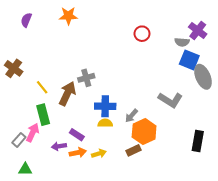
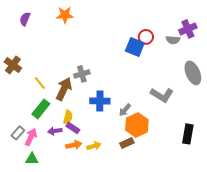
purple cross: (198, 31) -> (188, 29), turned 30
red circle: (142, 34) -> (146, 37), moved
blue square: (189, 60) -> (135, 47), moved
green rectangle: (43, 115) -> (41, 109), turned 54
yellow semicircle: (105, 123) -> (68, 117), moved, turned 104
pink arrow: (33, 133) -> (31, 137), moved
purple arrow: (59, 146) -> (55, 131), moved
green triangle: (25, 169) -> (32, 159), moved

